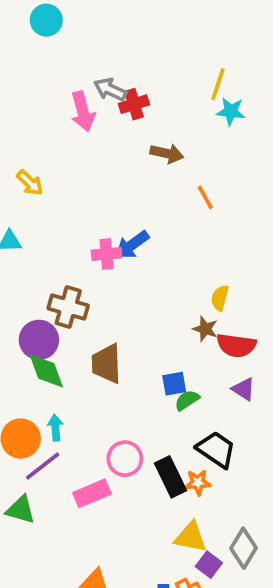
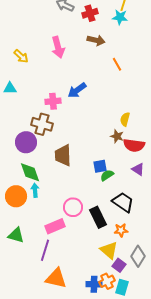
red cross: (134, 104) -> (90, 13), moved
pink arrow: (83, 111) -> (58, 47), moved
cyan star: (231, 111) -> (120, 17), moved
pink cross: (107, 254) -> (53, 101), moved
green diamond: (46, 371) -> (30, 172), moved
purple line: (43, 466) -> (45, 250), moved, turned -35
orange star: (198, 482) -> (121, 230), moved
yellow triangle: (191, 537) -> (109, 250), turned 30

